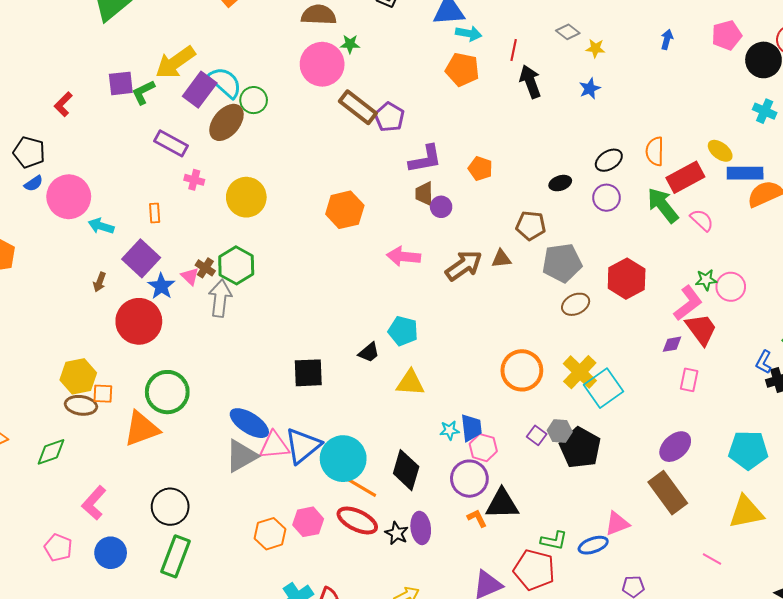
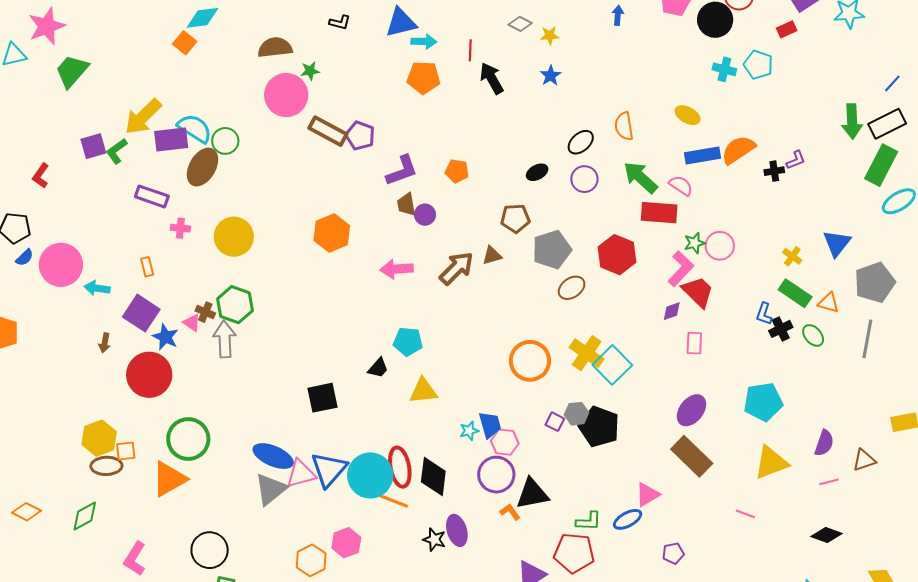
purple rectangle: (200, 90) -> (171, 139), turned 56
blue rectangle: (745, 173) -> (702, 155), moved
red rectangle: (685, 177) -> (659, 213), moved, turned 42
red ellipse: (357, 520) -> (400, 467), moved, turned 63

